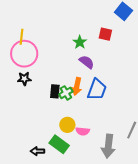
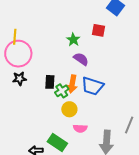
blue trapezoid: (97, 90) -> (92, 86), turned 90
black rectangle: (55, 91) -> (50, 82), moved
yellow circle: (67, 125) -> (69, 109), moved

